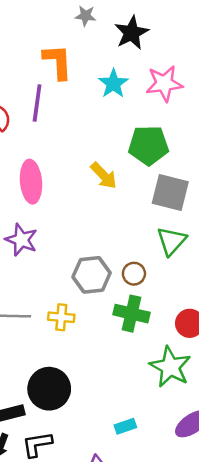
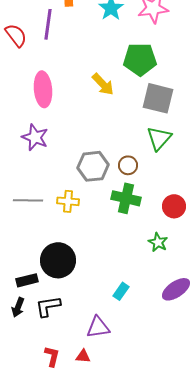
green star: (170, 367) -> (158, 242), size x0.6
cyan rectangle: (125, 426) -> (121, 291), turned -36

